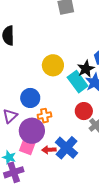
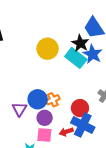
blue circle: (30, 98) -> (38, 99), moved
red circle: (84, 111) -> (80, 108), moved
purple circle: (32, 131) -> (45, 118), size x0.6

